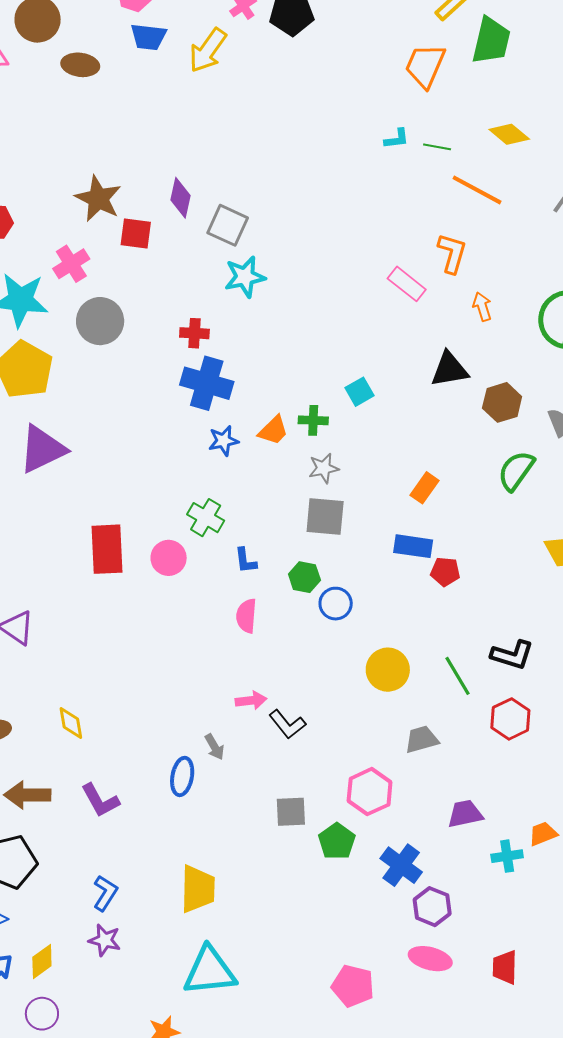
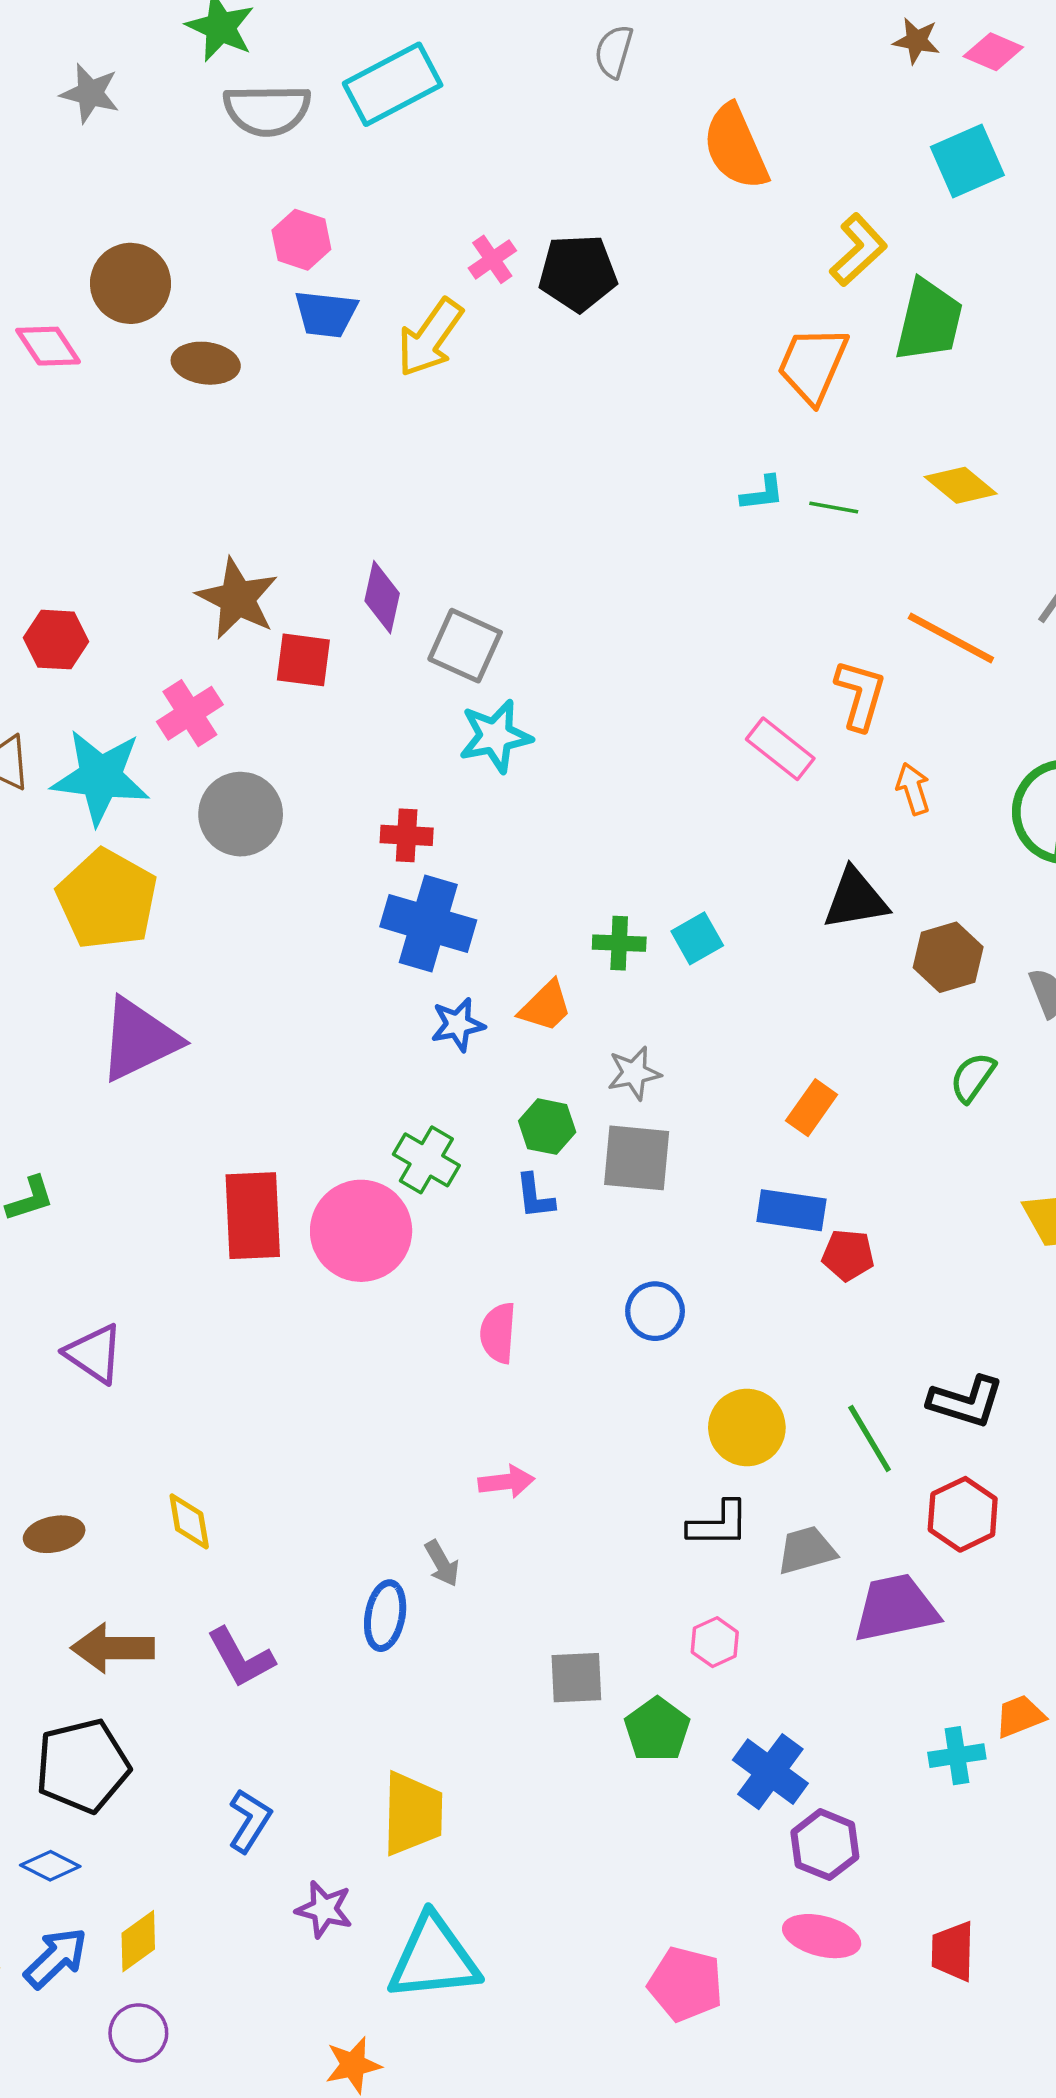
orange line: (477, 190) -> (951, 638), moved
green cross: (313, 420) -> (619, 943), moved
green semicircle: (516, 471) -> (973, 1077), size x0.7
pink circle: (169, 558) -> (361, 1231), size x1.6
blue L-shape: (246, 561) -> (535, 1196), moved
green hexagon: (304, 577) -> (547, 1127), moved
black L-shape: (287, 724) -> (718, 1524), moved, turned -51
pink hexagon: (370, 792) -> (715, 1642), size x0.6
purple trapezoid: (465, 814) -> (896, 1608), moved, size x1.4
purple star: (105, 940) -> (324, 1909), moved

